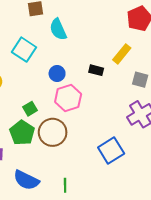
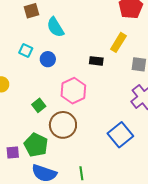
cyan square: (24, 50) -> (26, 51), size x0.6
blue circle: (57, 74) -> (48, 59), moved
green pentagon: (22, 133) -> (36, 145), moved

